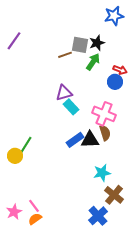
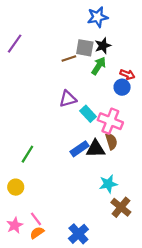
blue star: (114, 16) -> (98, 17), moved
cyan rectangle: (71, 107) -> (88, 114), moved
yellow circle: (15, 156) -> (16, 187), moved
blue cross: (98, 216) -> (78, 234), moved

